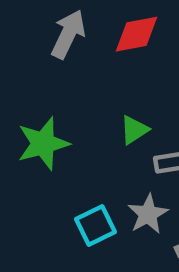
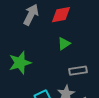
green triangle: (134, 130) -> (64, 44), moved

